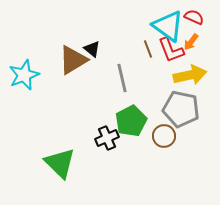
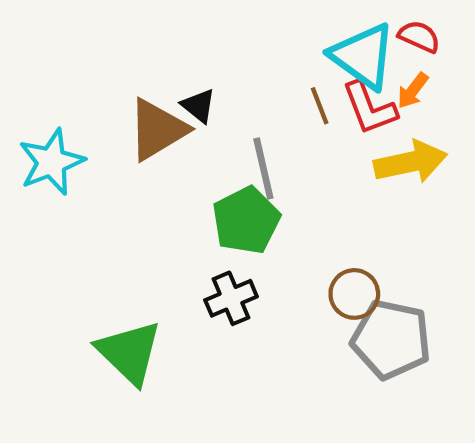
gray pentagon: (181, 109) -> (391, 339), moved
green pentagon: (131, 121) -> (246, 220), moved

